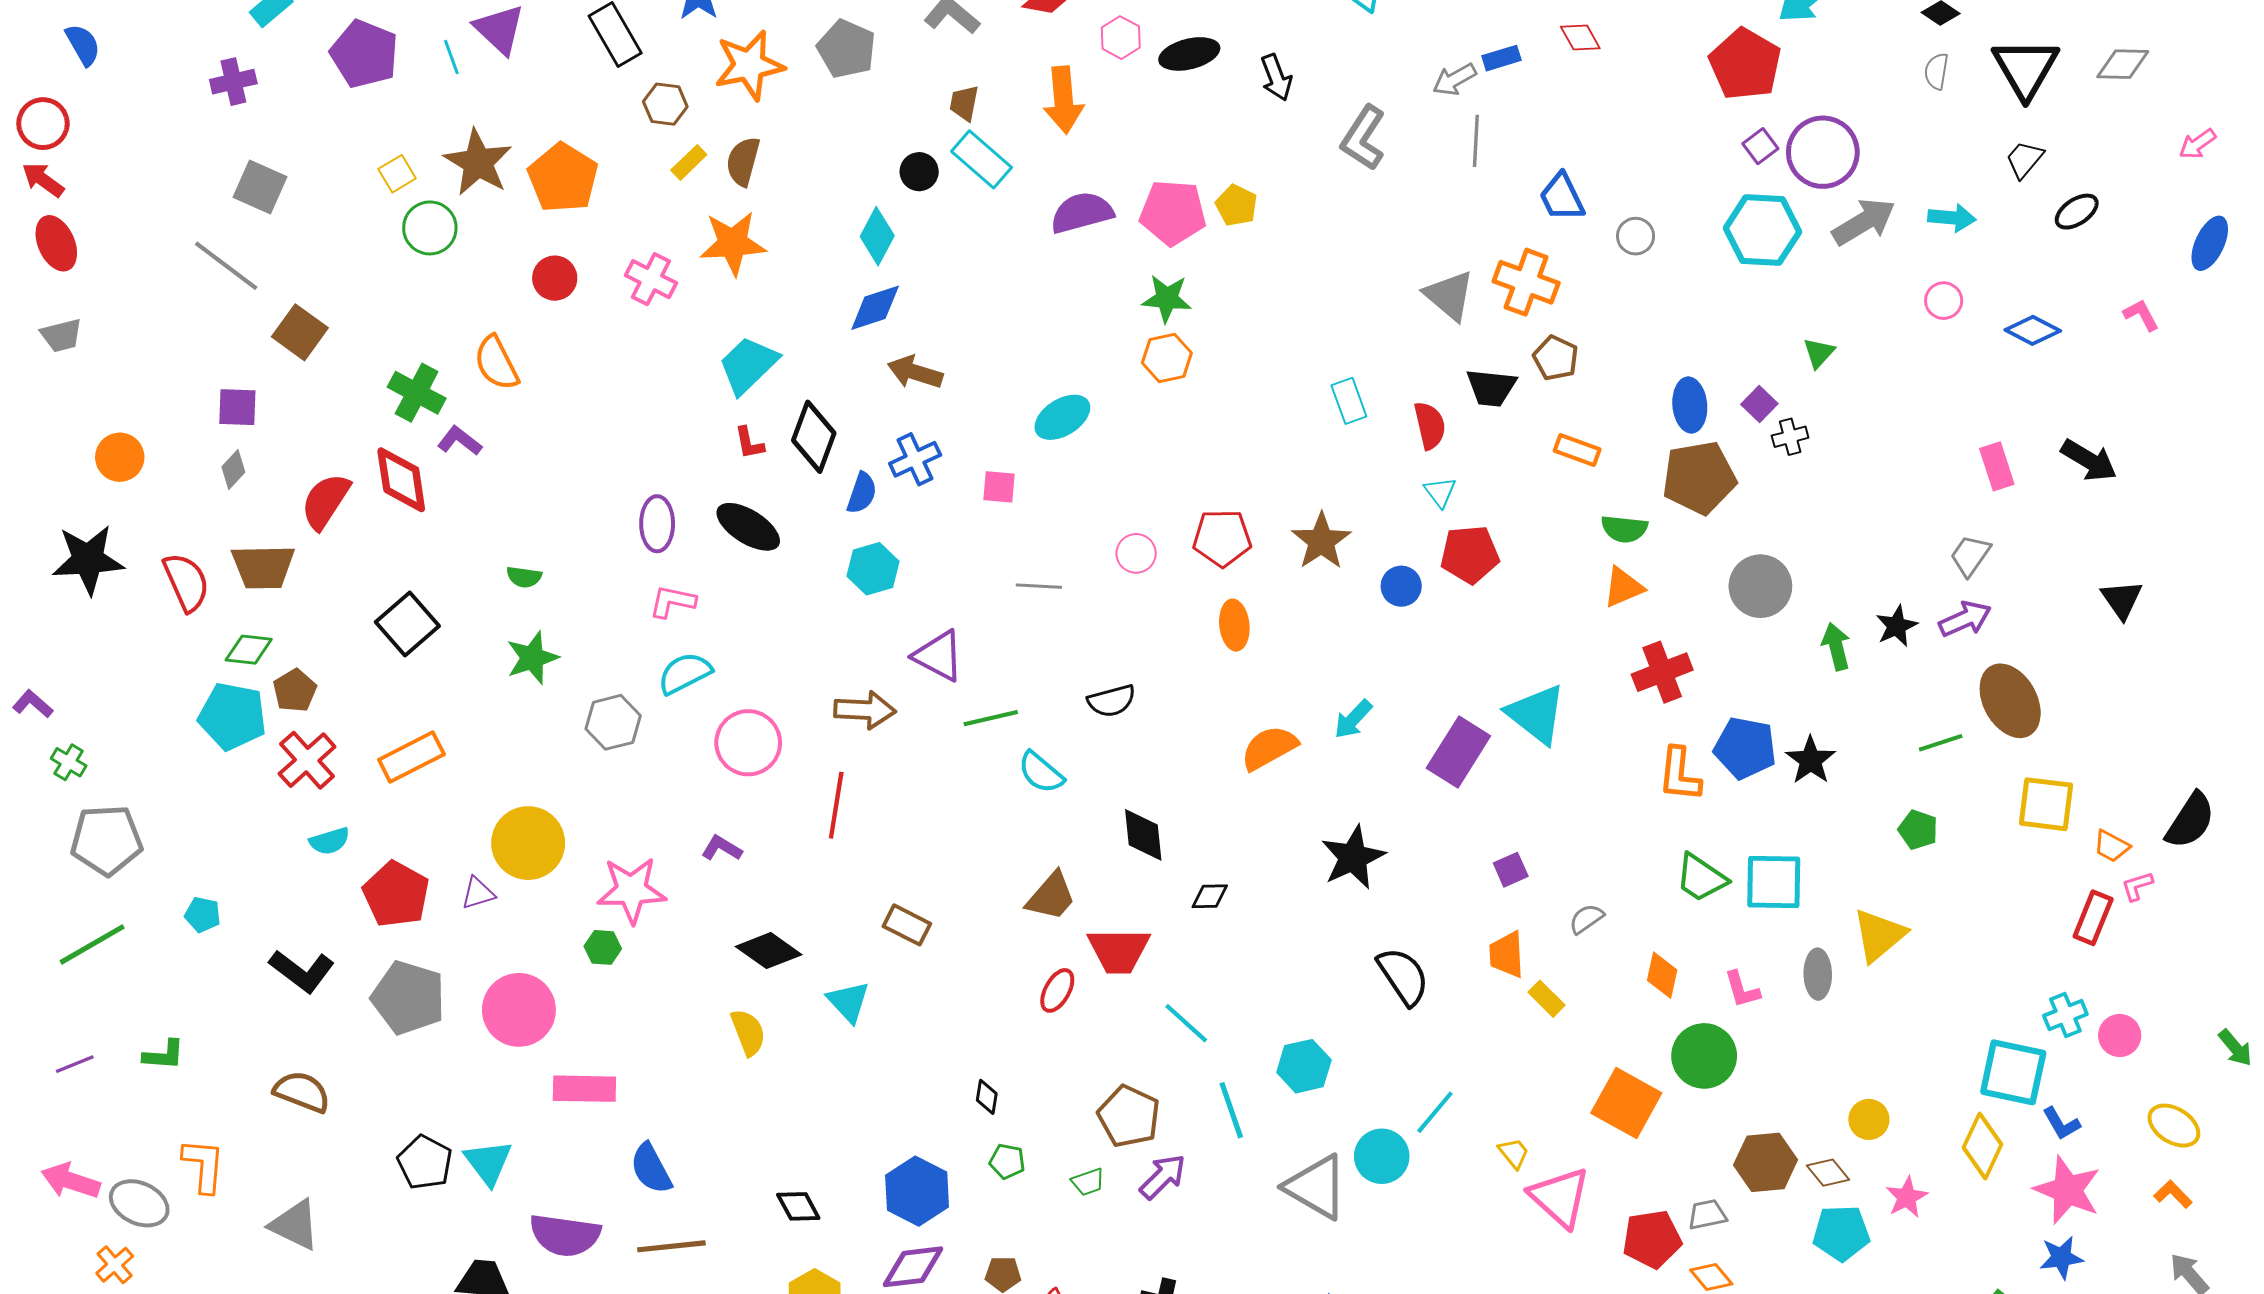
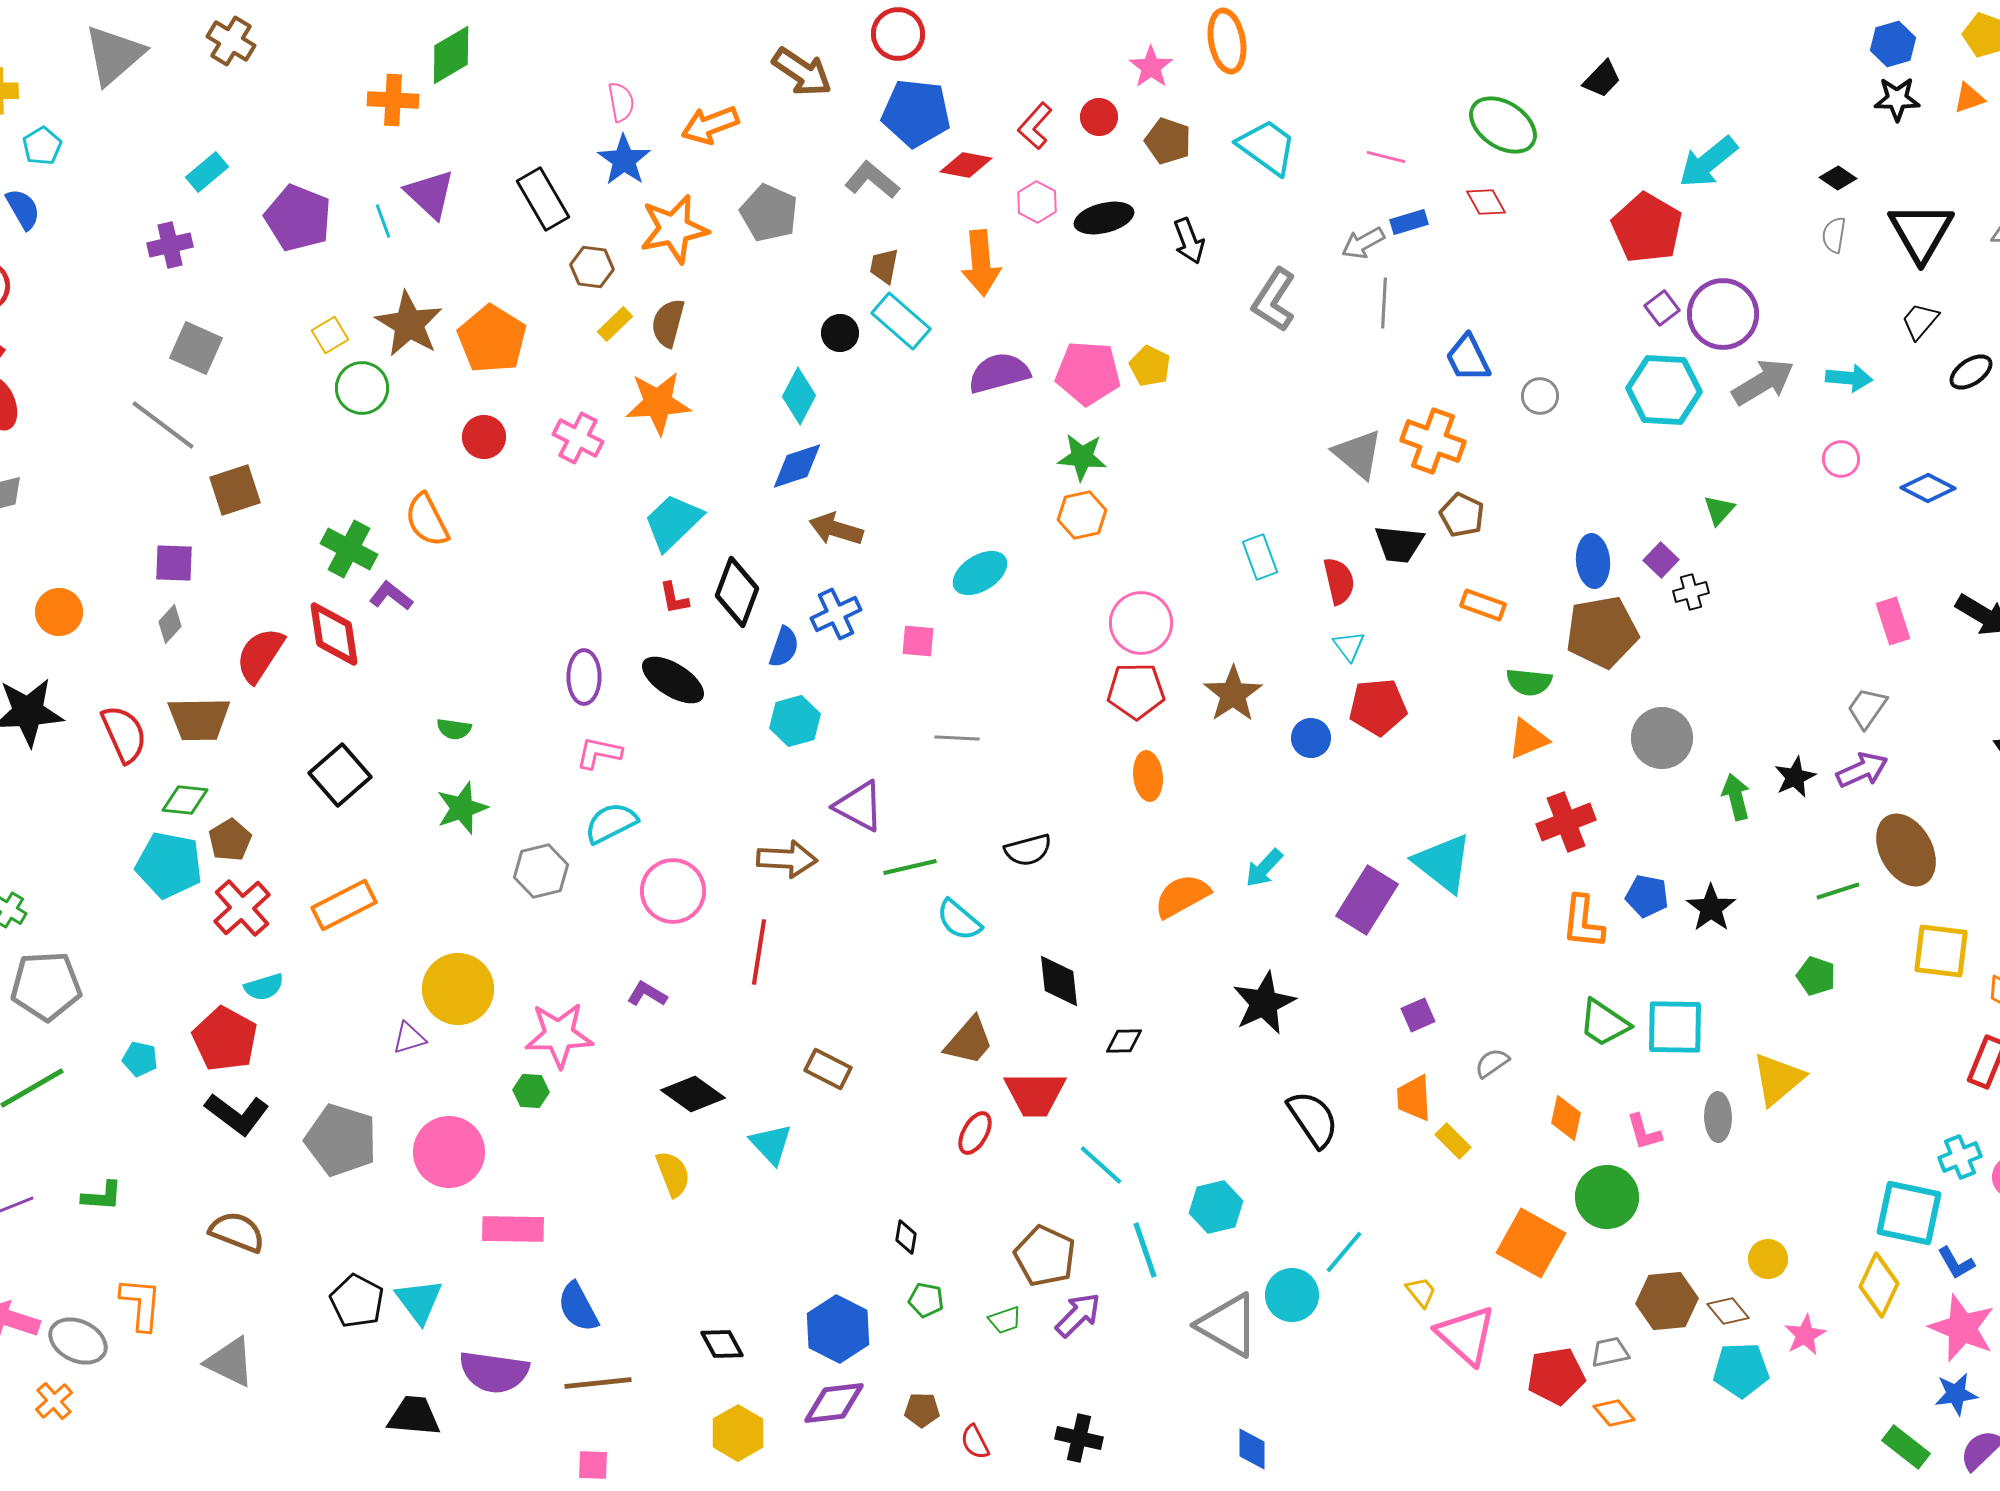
brown square: (300, 332) -> (235, 490), turned 36
pink circle: (1136, 553) -> (1141, 623), moved, size x1.6
blue pentagon: (1745, 748) -> (1647, 896), size x0.7
red pentagon: (396, 894) -> (225, 1039), moved

